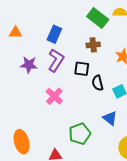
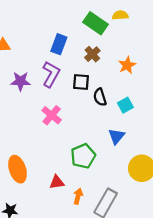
blue rectangle: (54, 34) -> (59, 44), moved
brown cross: (93, 45) -> (92, 54), turned -32
blue triangle: (110, 118) -> (116, 136), turned 35

